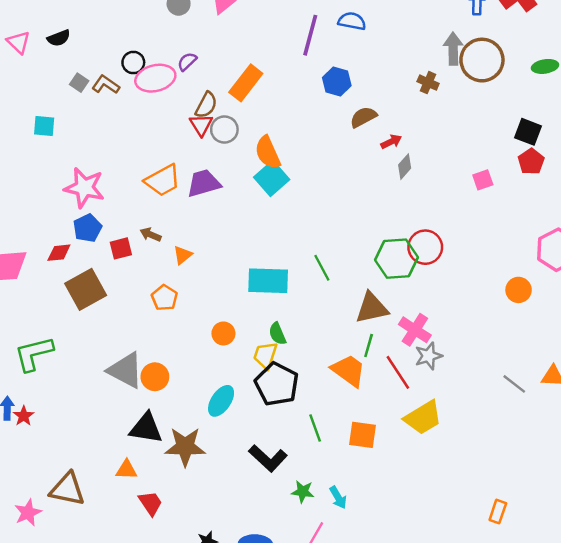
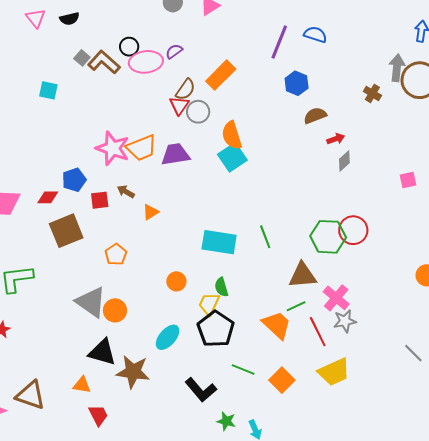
brown L-shape: (106, 85) -> (104, 62), size x1.4
pink star: (84, 188) -> (113, 148), moved
orange pentagon: (164, 298) -> (116, 254), moved
green line: (369, 346) -> (296, 306), turned 42
green line: (315, 428) -> (243, 369), turned -55
orange square: (363, 435) -> (282, 380), turned 30

